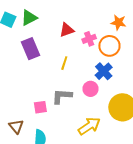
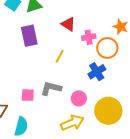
red triangle: (67, 30) -> (68, 24), turned 42
pink circle: (90, 89) -> (79, 98), moved

